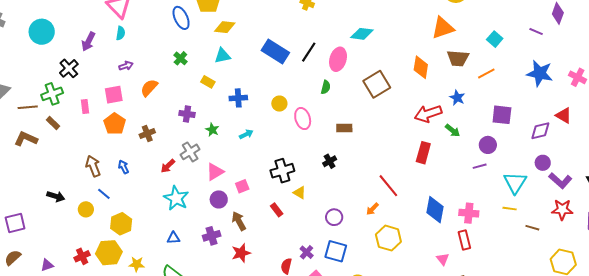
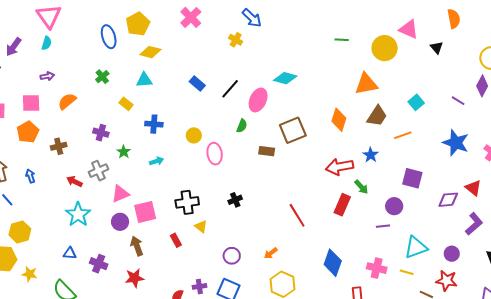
blue rectangle: (275, 52) -> (197, 83), size x0.6
brown trapezoid: (458, 58) -> (377, 116), turned -70
brown rectangle: (344, 128) -> (267, 151), moved
red rectangle: (423, 153) -> (342, 205), moved
purple circle: (543, 163) -> (452, 254), moved
red arrow: (168, 166) -> (74, 181), turned 63
purple L-shape: (560, 181) -> (474, 224), moved, turned -90
cyan triangle: (515, 183) -> (416, 247), turned 30
pink square: (242, 186) -> (145, 212), size x1.6
red line: (388, 186) -> (297, 215), moved
red star: (562, 210) -> (447, 281), moved
pink cross: (469, 213) -> (377, 268), moved
purple cross: (212, 236) -> (99, 264), moved, turned 30
purple cross: (307, 252) -> (199, 286), turned 32

